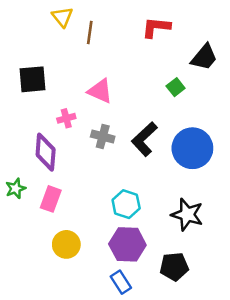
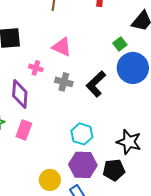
pink cross: (66, 118) -> (36, 68), turned 32
blue circle: (192, 148) -> (133, 68), moved
yellow circle: (66, 244) -> (50, 180), moved
black pentagon: (174, 267) -> (114, 170), moved

